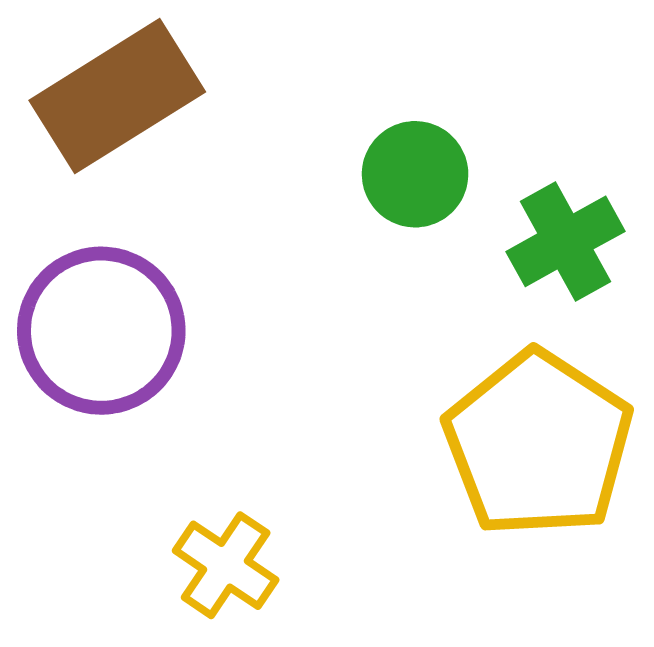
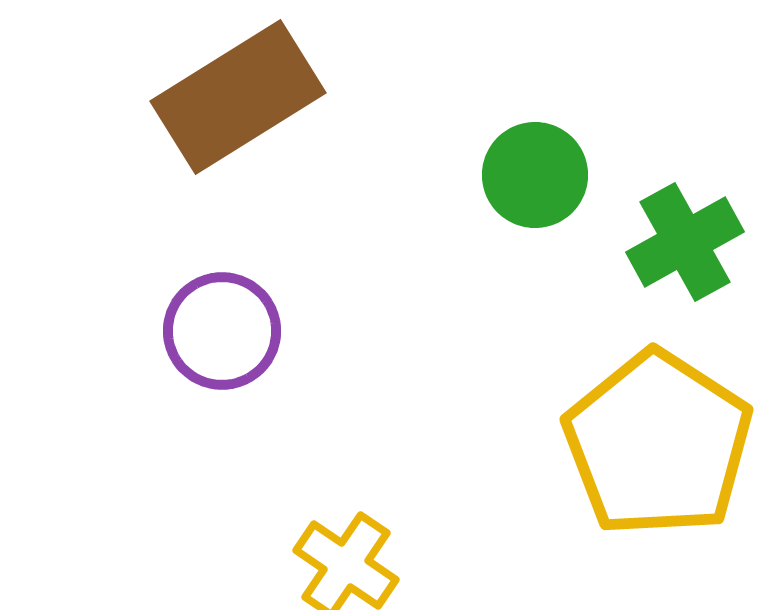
purple circle: (101, 331) -> (222, 331), size x0.7

